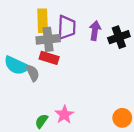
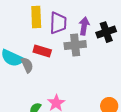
gray cross: (48, 39) -> (75, 45), moved

